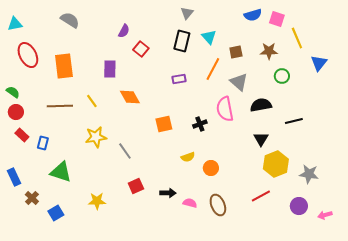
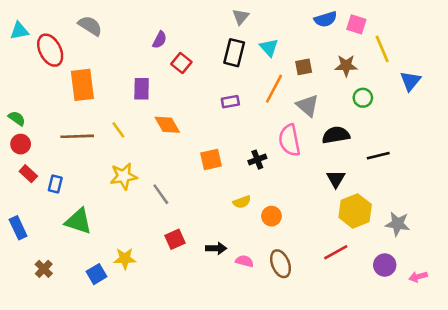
red ellipse: (28, 55) -> (50, 50), moved
brown cross: (32, 198) -> (44, 269), moved
blue square: (56, 213) -> (97, 274), moved

